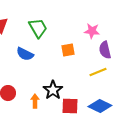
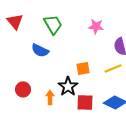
pink star: (92, 31) -> (96, 26), moved
orange square: (68, 50) -> (83, 68), moved

